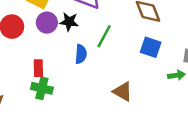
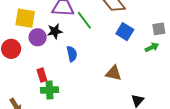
green line: (104, 36) -> (84, 20), moved, turned -48
blue square: (151, 47) -> (125, 32), turned 30

